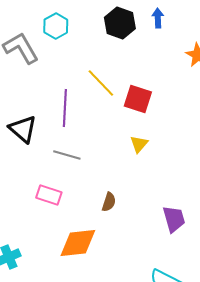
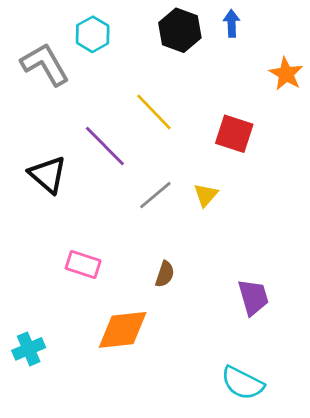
red square: (138, 99) -> (234, 134), moved
purple line: (65, 108) -> (105, 146), turned -48
gray line: (67, 155) -> (155, 195), moved, turned -56

